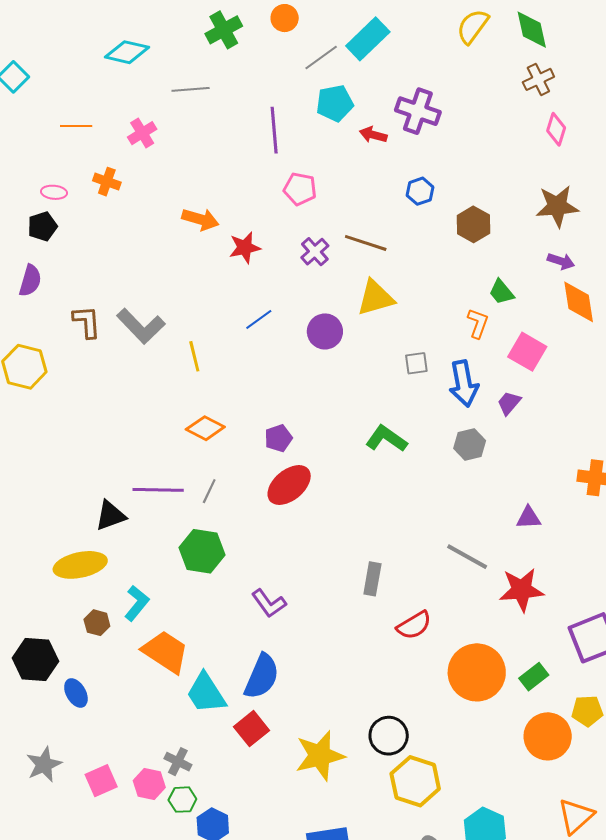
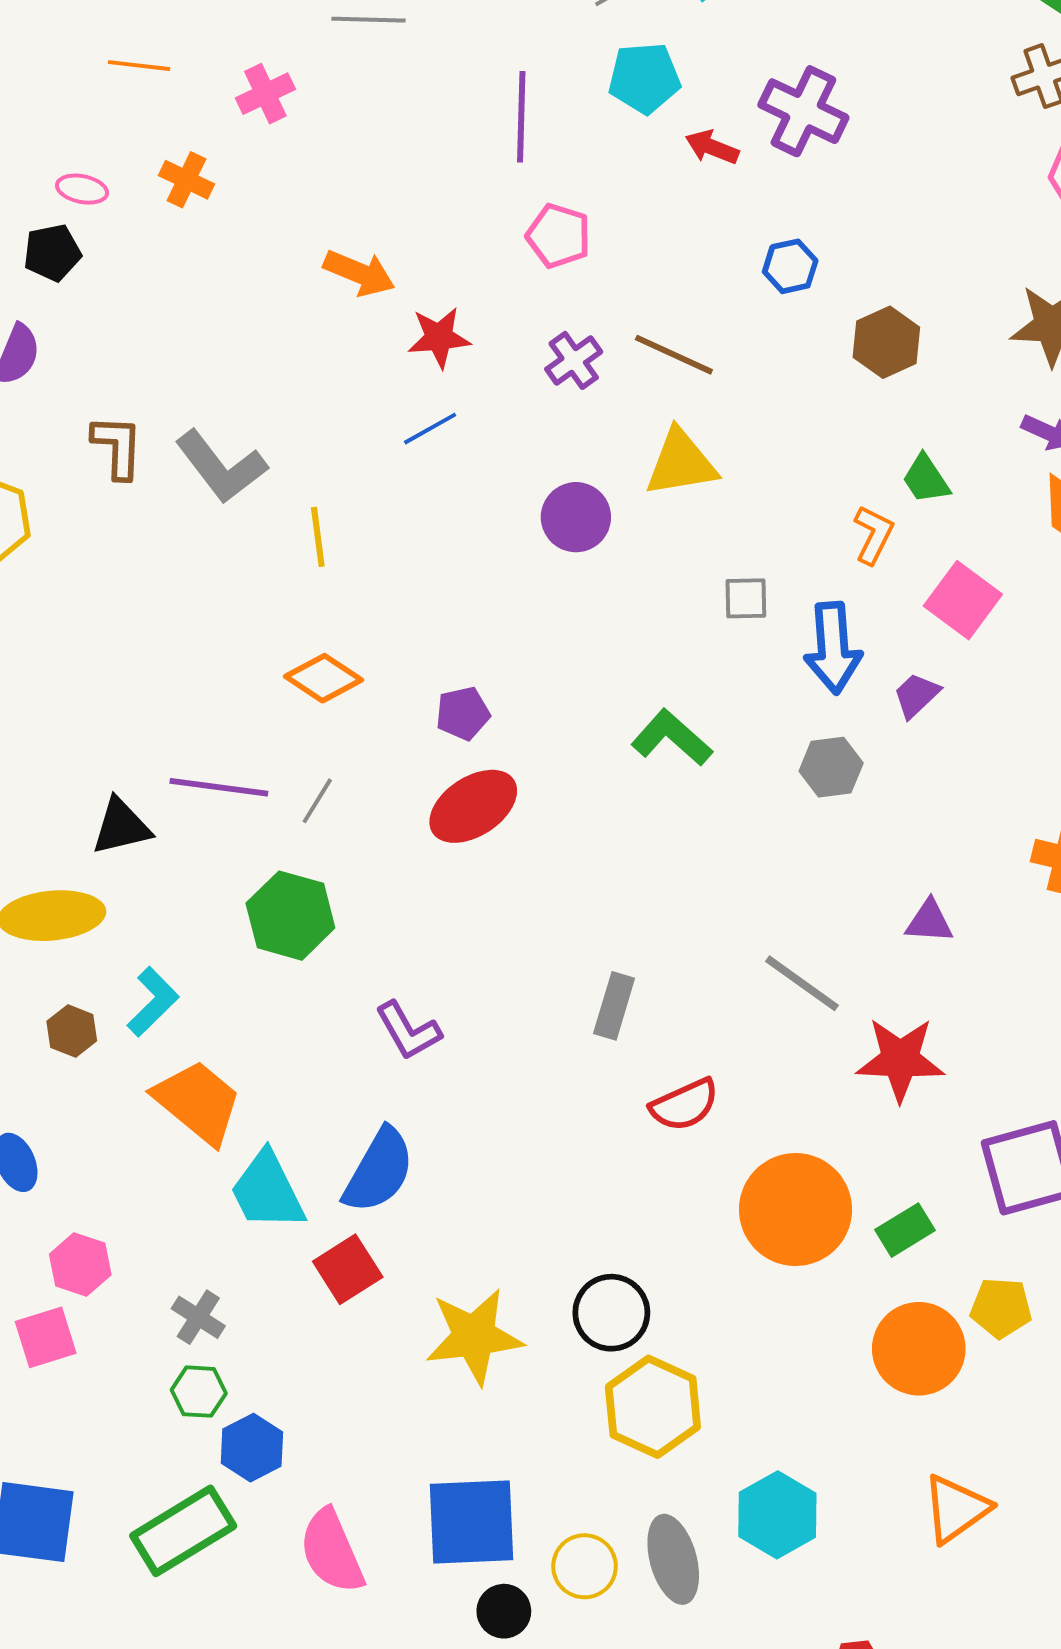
blue line: (259, 319) -> (430, 429), moved
pink hexagon: (149, 784) -> (80, 1265), moved

